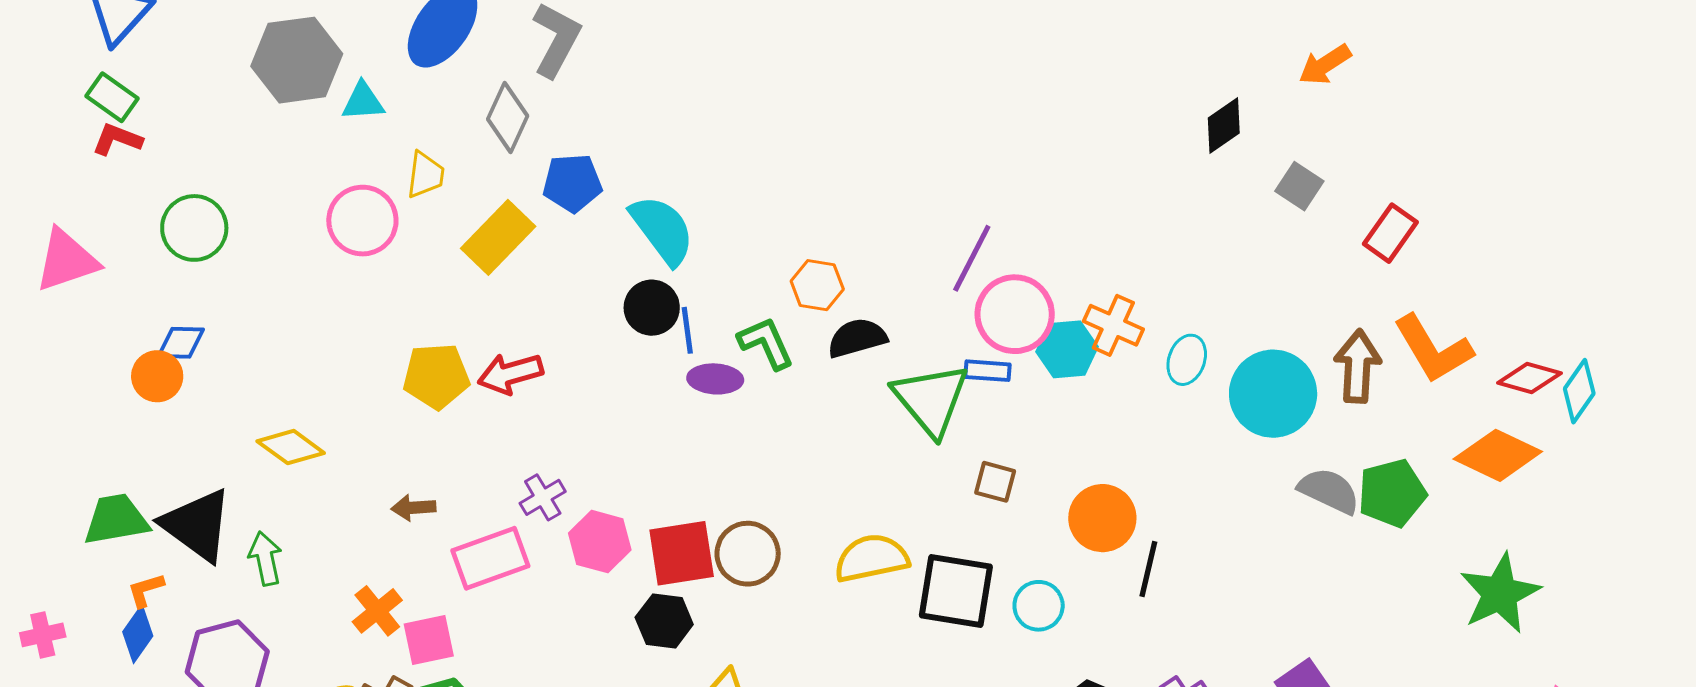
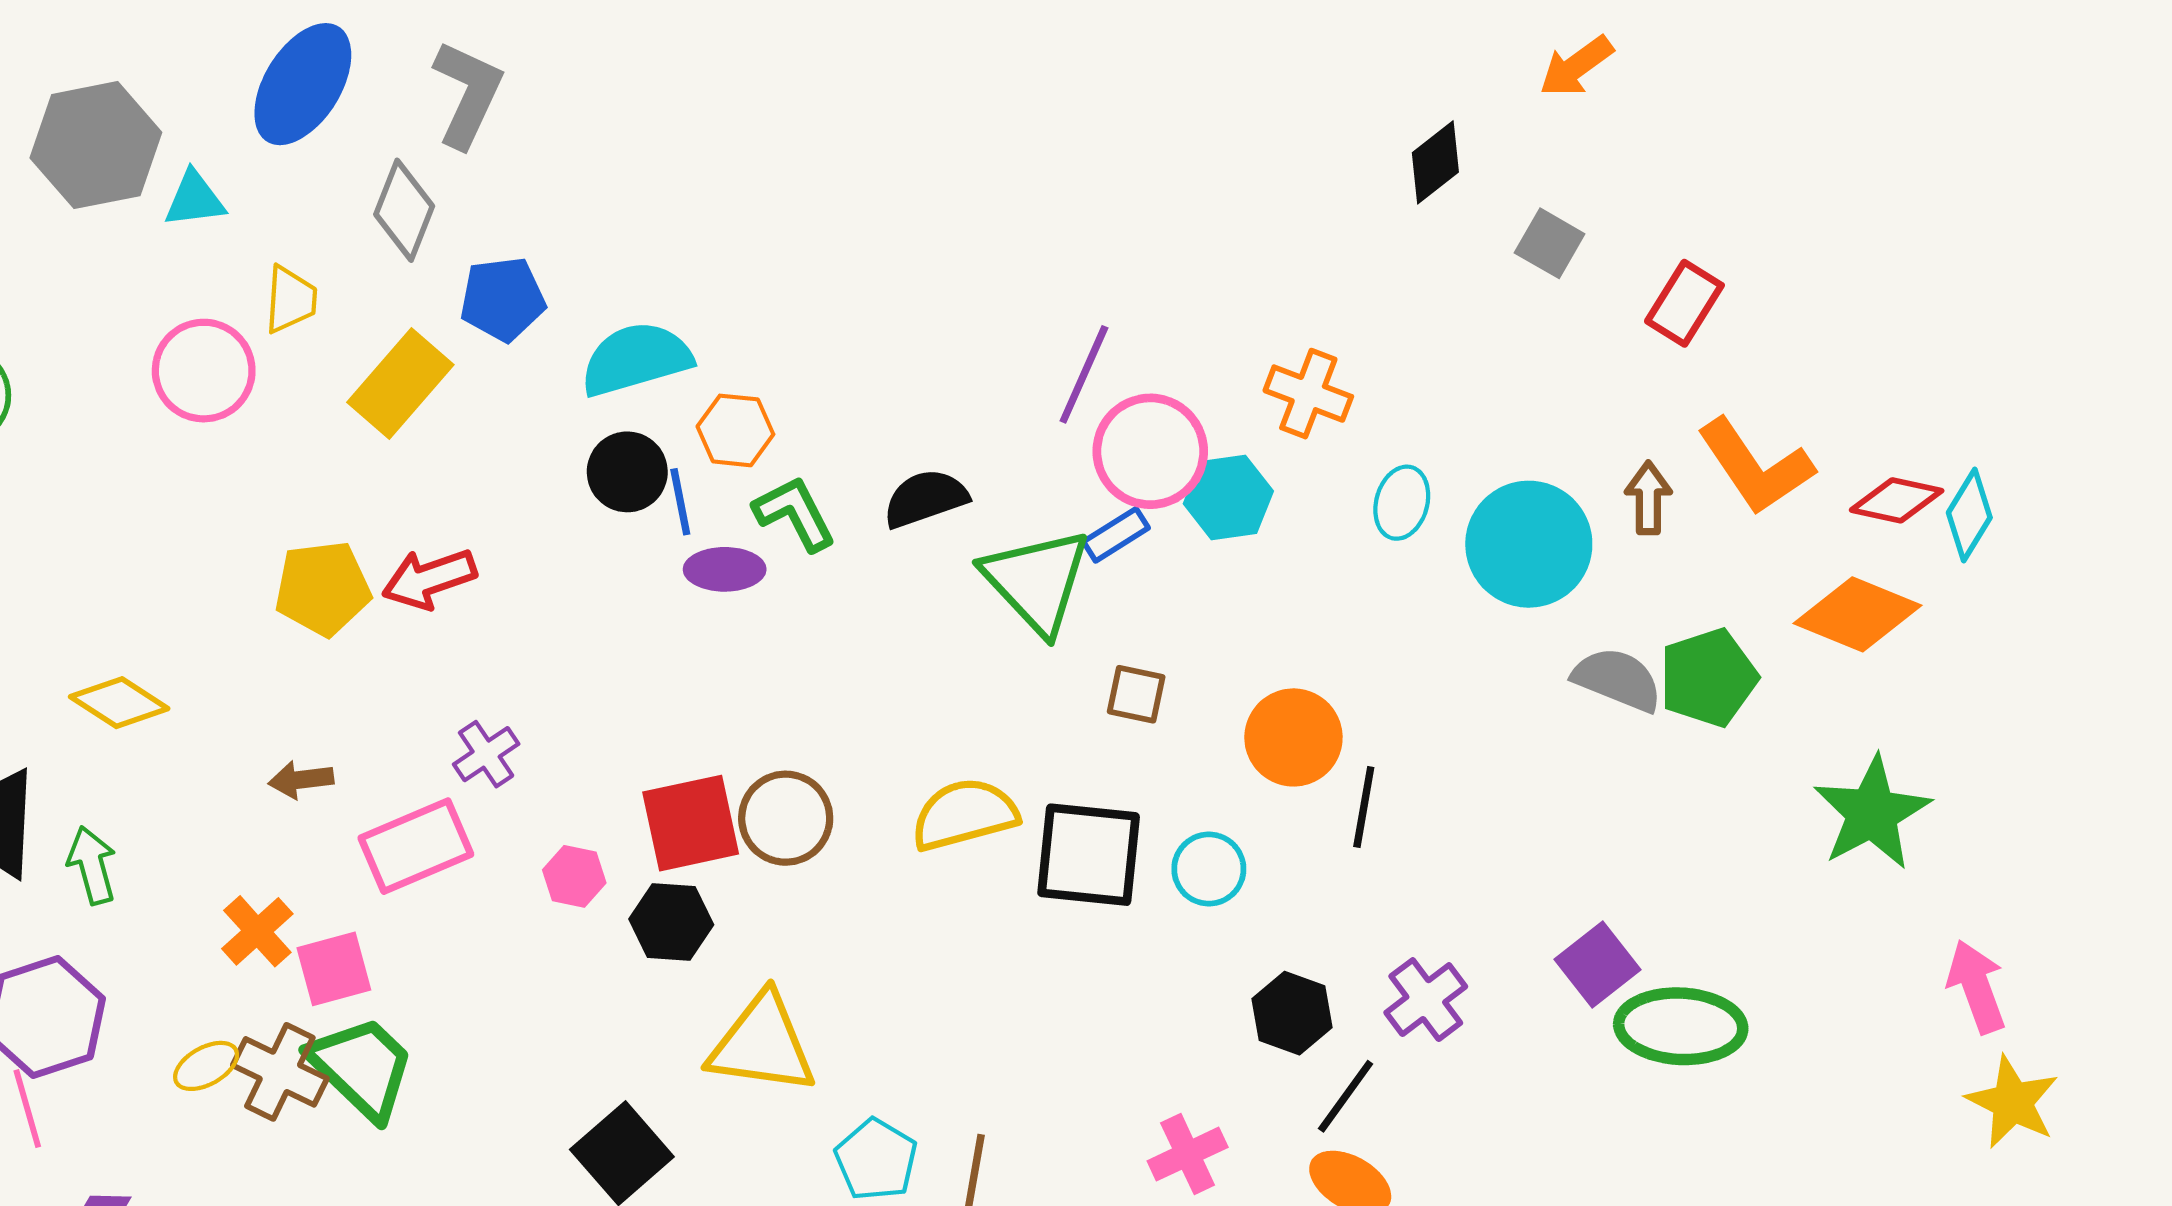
cyan semicircle: (662, 230) -> (636, 359), turned -66
orange hexagon: (817, 285) -> (735, 430), moved
orange cross: (1113, 325) -> (1308, 394), moved
brown arrow: (1358, 366) -> (1648, 498), size x0.7
blue rectangle: (987, 371) -> (1116, 535), turned -33
pink hexagon: (600, 542) -> (574, 876), moved, size x0.7

